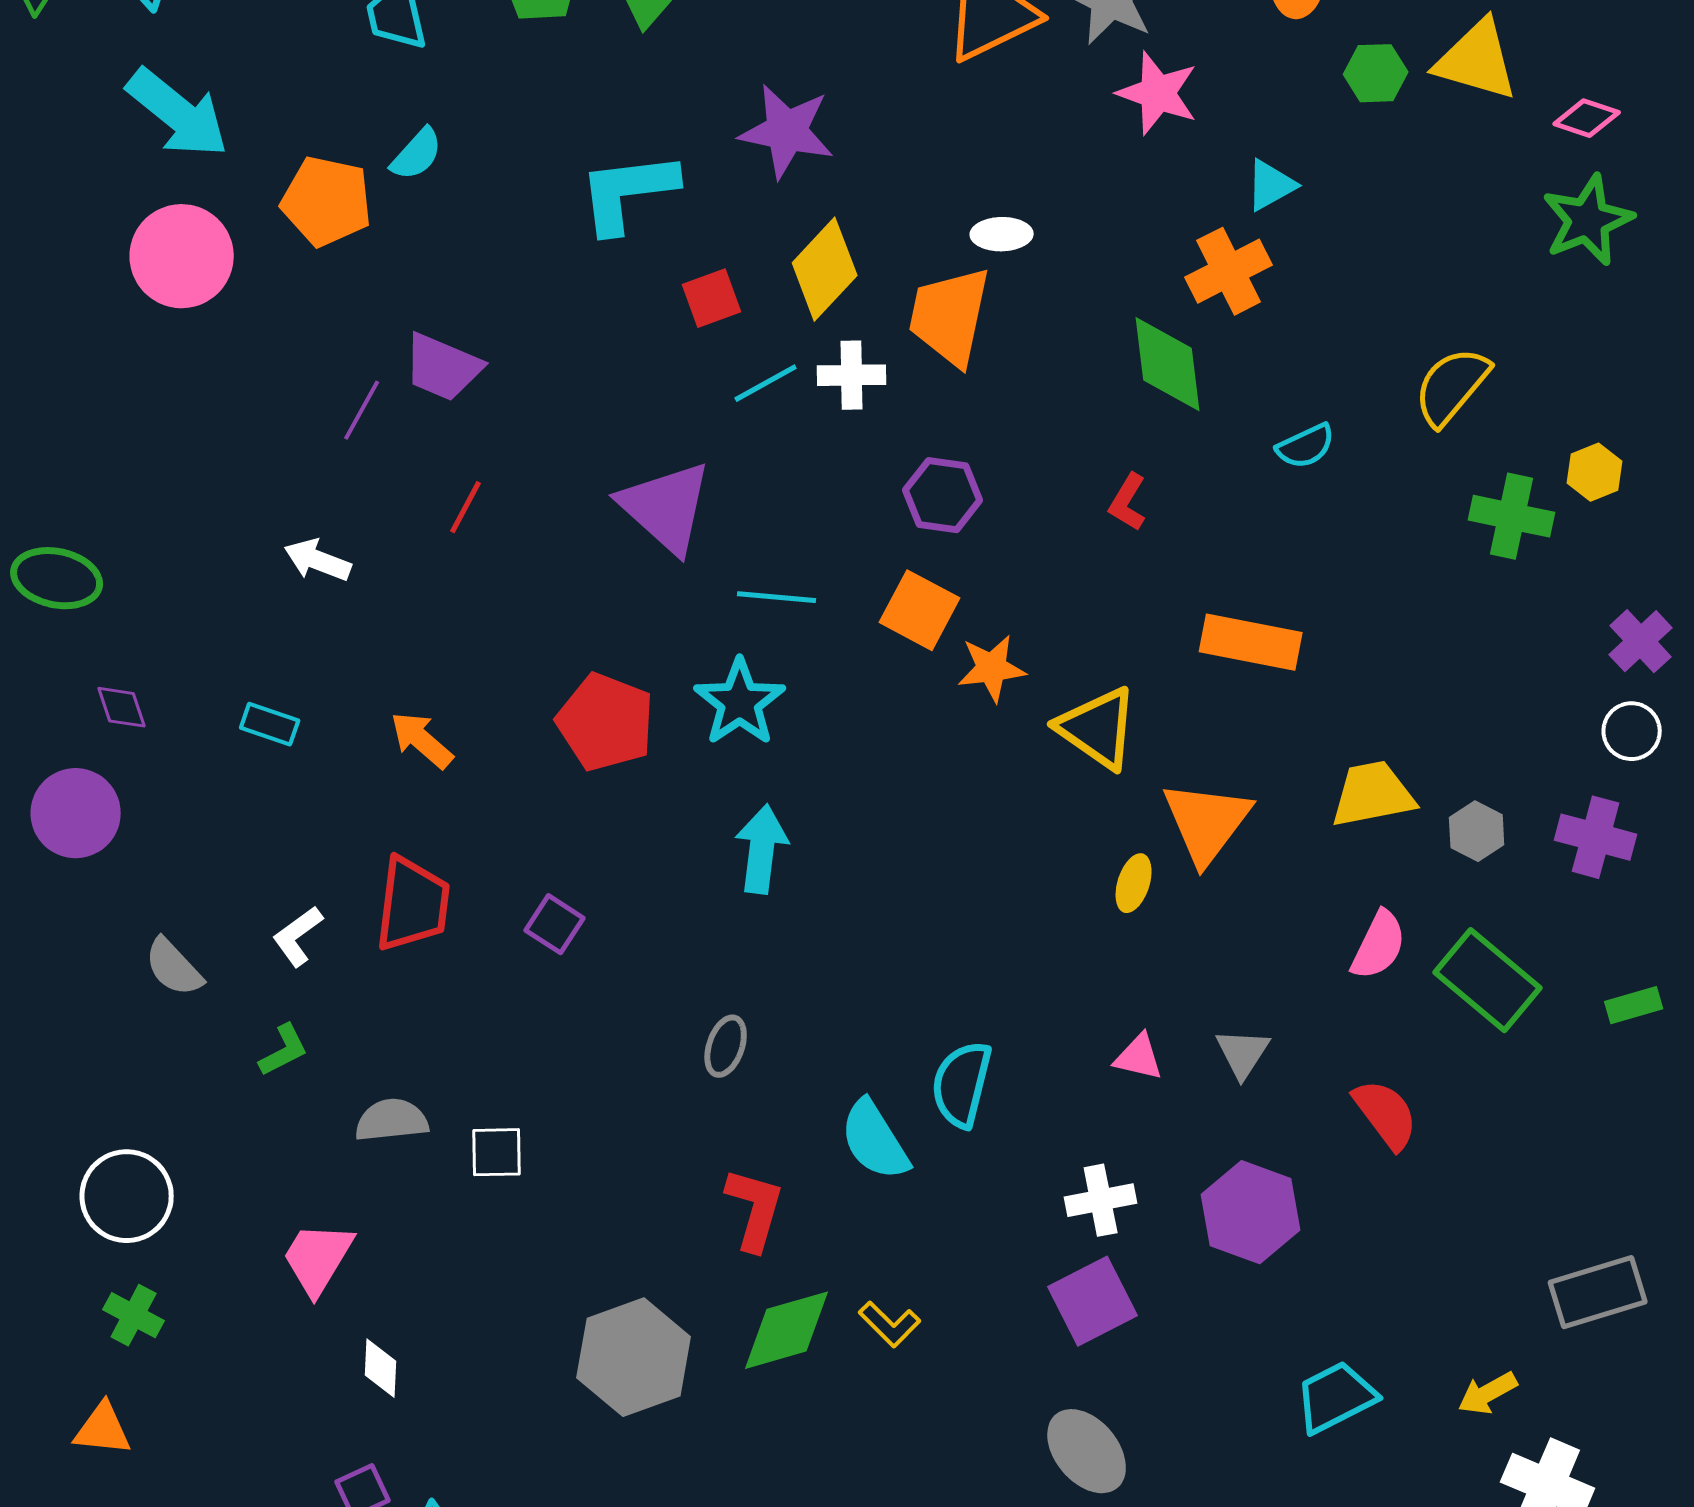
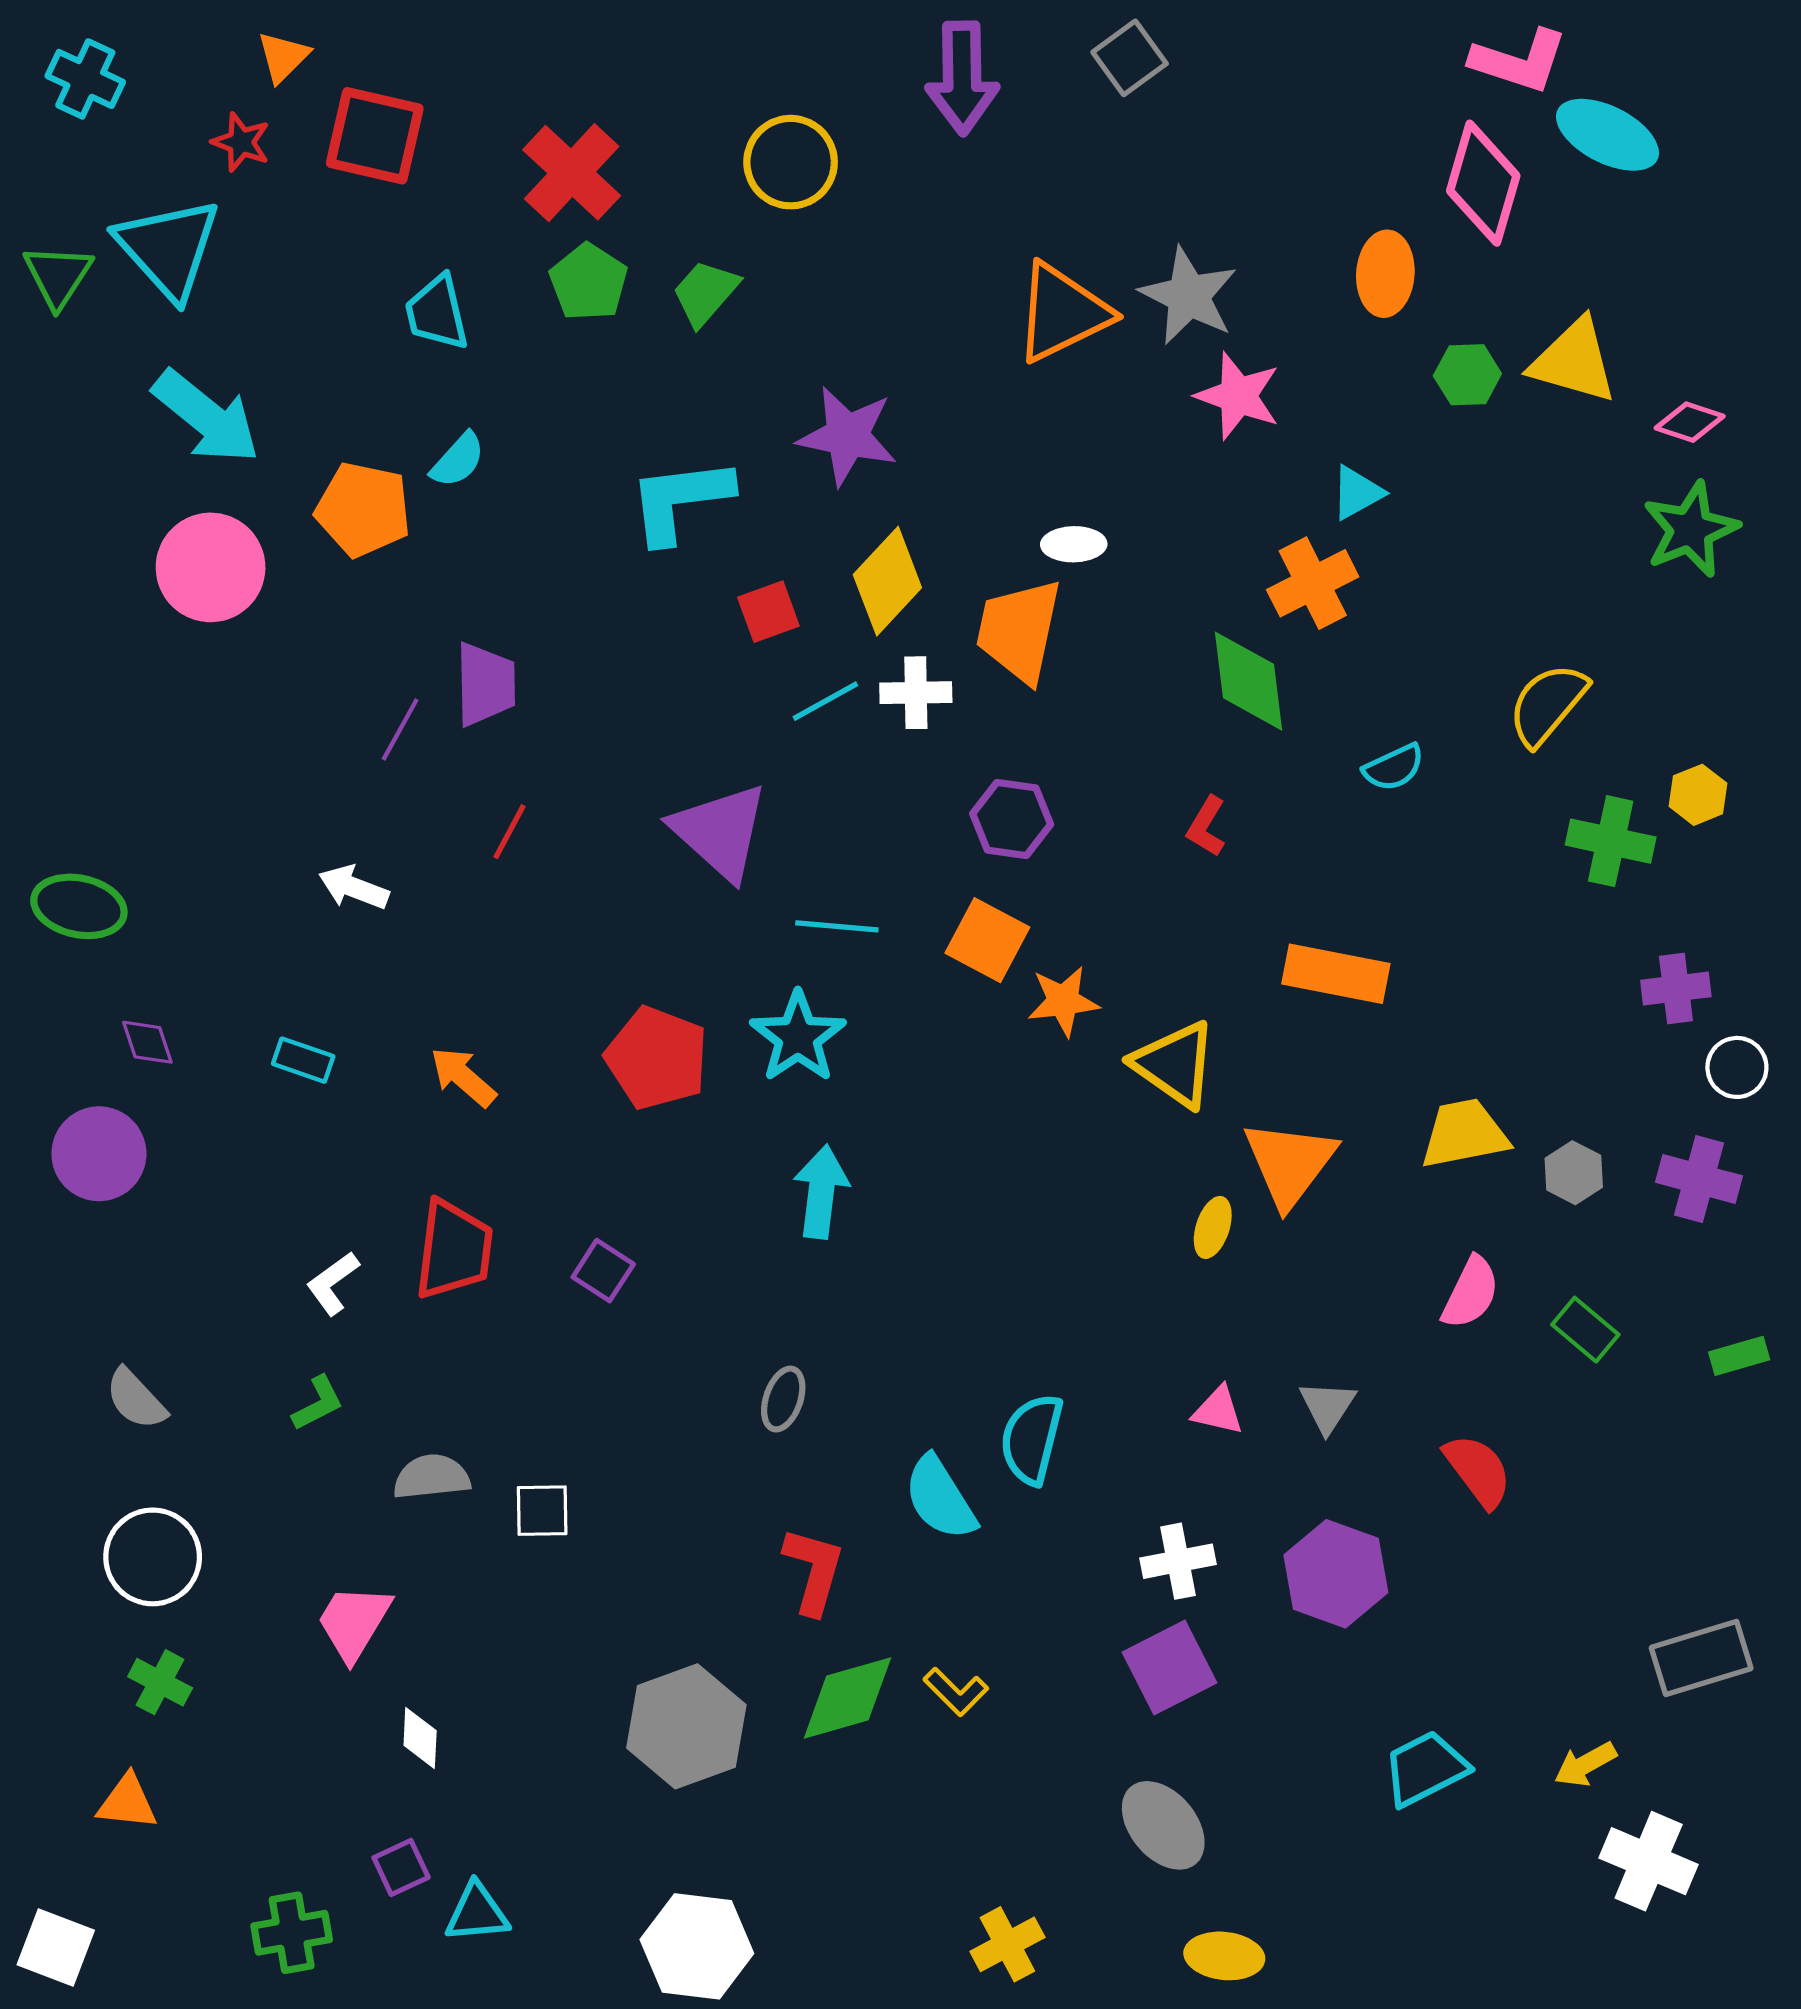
purple trapezoid: (443, 367) -> (485, 684), turned -114
purple cross: (1641, 641) -> (1676, 988), moved, turned 36
gray semicircle: (174, 967) -> (136, 1399), moved
green rectangle: (1488, 980) -> (1585, 1330), size x0.6

